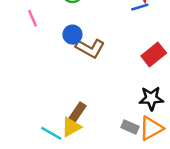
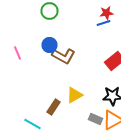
pink line: (32, 18) -> (18, 53), moved
yellow triangle: (71, 127) -> (74, 95), moved

